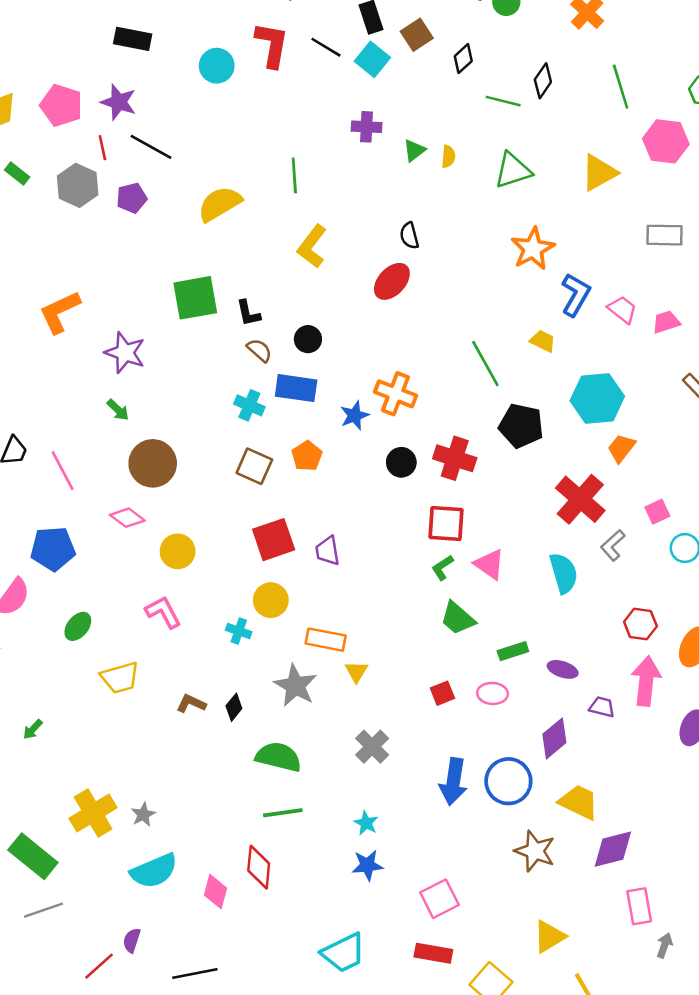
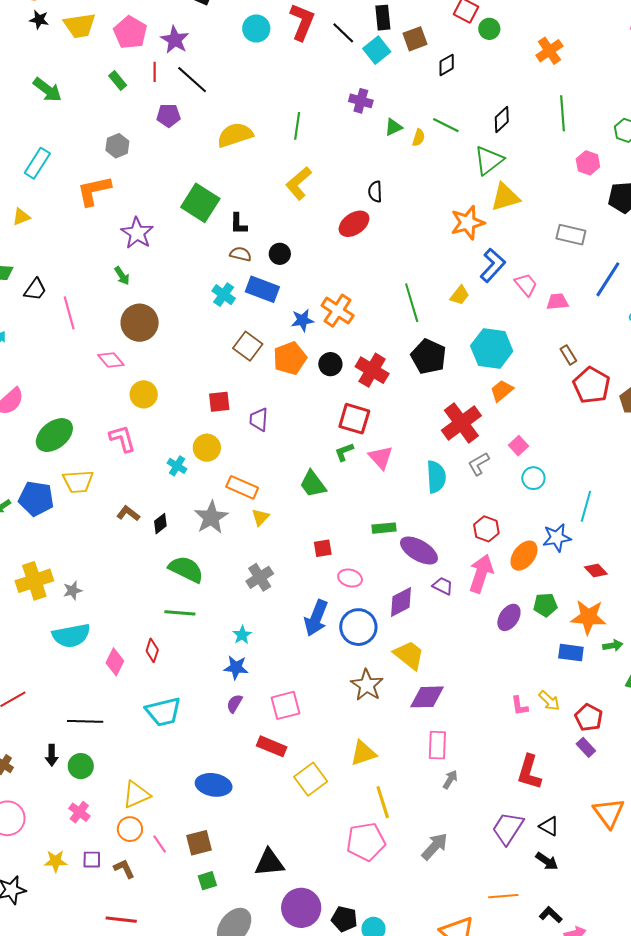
black diamond: (543, 81) -> (502, 119), moved
green line: (503, 101) -> (446, 125), moved
pink hexagon: (666, 141) -> (588, 163), size x0.7
green triangle: (513, 170) -> (489, 160), moved, turned -32
yellow triangle: (599, 173) -> (505, 197), moved
green rectangle: (17, 174) -> (118, 80), moved
gray hexagon: (78, 185) -> (117, 146), moved, size x0.7
green square: (195, 298) -> (200, 203), turned 30
yellow trapezoid: (543, 341) -> (460, 295), turned 90
brown semicircle: (259, 350) -> (241, 254), turned -40
orange pentagon: (307, 456) -> (290, 358), moved, size x1.4
brown square: (254, 466) -> (248, 346), moved
pink square: (657, 512) -> (518, 446), turned -30
red square: (274, 540) -> (219, 402), size x0.7
blue pentagon: (53, 549) -> (36, 499), moved
green trapezoid: (458, 618) -> (313, 484), moved
green ellipse: (78, 626) -> (54, 435), size x1.6
purple ellipse: (563, 669) -> (419, 550), size x1.6
pink ellipse: (493, 693) -> (350, 578), moved
red diamond: (259, 867) -> (152, 650), size x0.7
purple semicircle: (132, 940) -> (234, 704), moved
cyan trapezoid: (344, 953) -> (163, 712), moved

